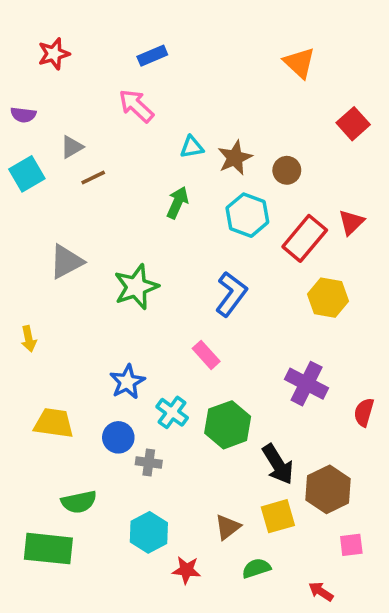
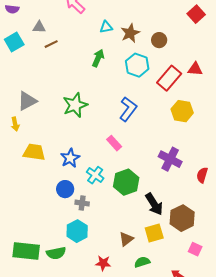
gray triangle: (72, 147) -> (39, 27), turned 32
red triangle: (351, 222) -> (195, 69), turned 49
gray triangle: (66, 262) -> (27, 101), moved
yellow arrow: (29, 339) -> (15, 124), moved
yellow trapezoid: (54, 423) -> (34, 152), moved
green semicircle: (79, 502) -> (56, 253), moved
cyan hexagon: (149, 532) -> (77, 231), moved
pink square: (351, 545) -> (195, 249), turned 32

